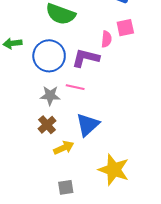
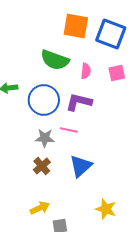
pink semicircle: (106, 39) -> (86, 71), moved
yellow arrow: (64, 148) -> (40, 208), moved
yellow star: (114, 170) -> (106, 209), size x0.7

